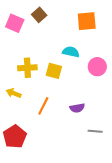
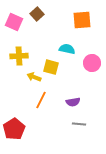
yellow cross: (27, 68) -> (19, 56), moved
yellow arrow: (14, 93) -> (34, 77), moved
gray line: (95, 131) -> (79, 124), moved

